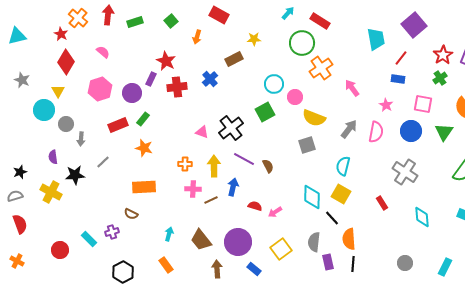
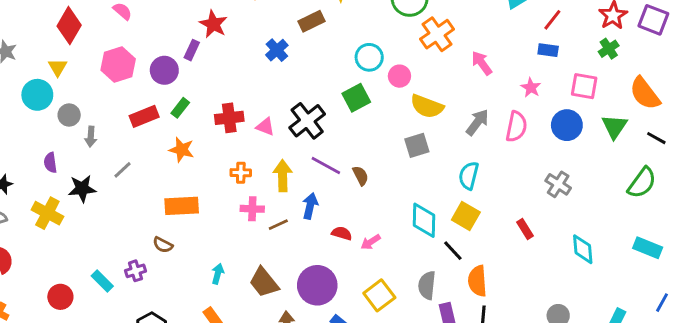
red cross: (177, 87) -> (229, 118), moved
gray cross: (405, 172) -> (558, 184), size x0.7

